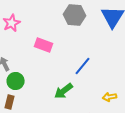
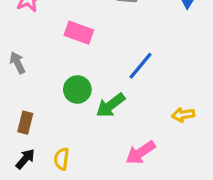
green circle: (16, 81) -> (77, 89), moved

